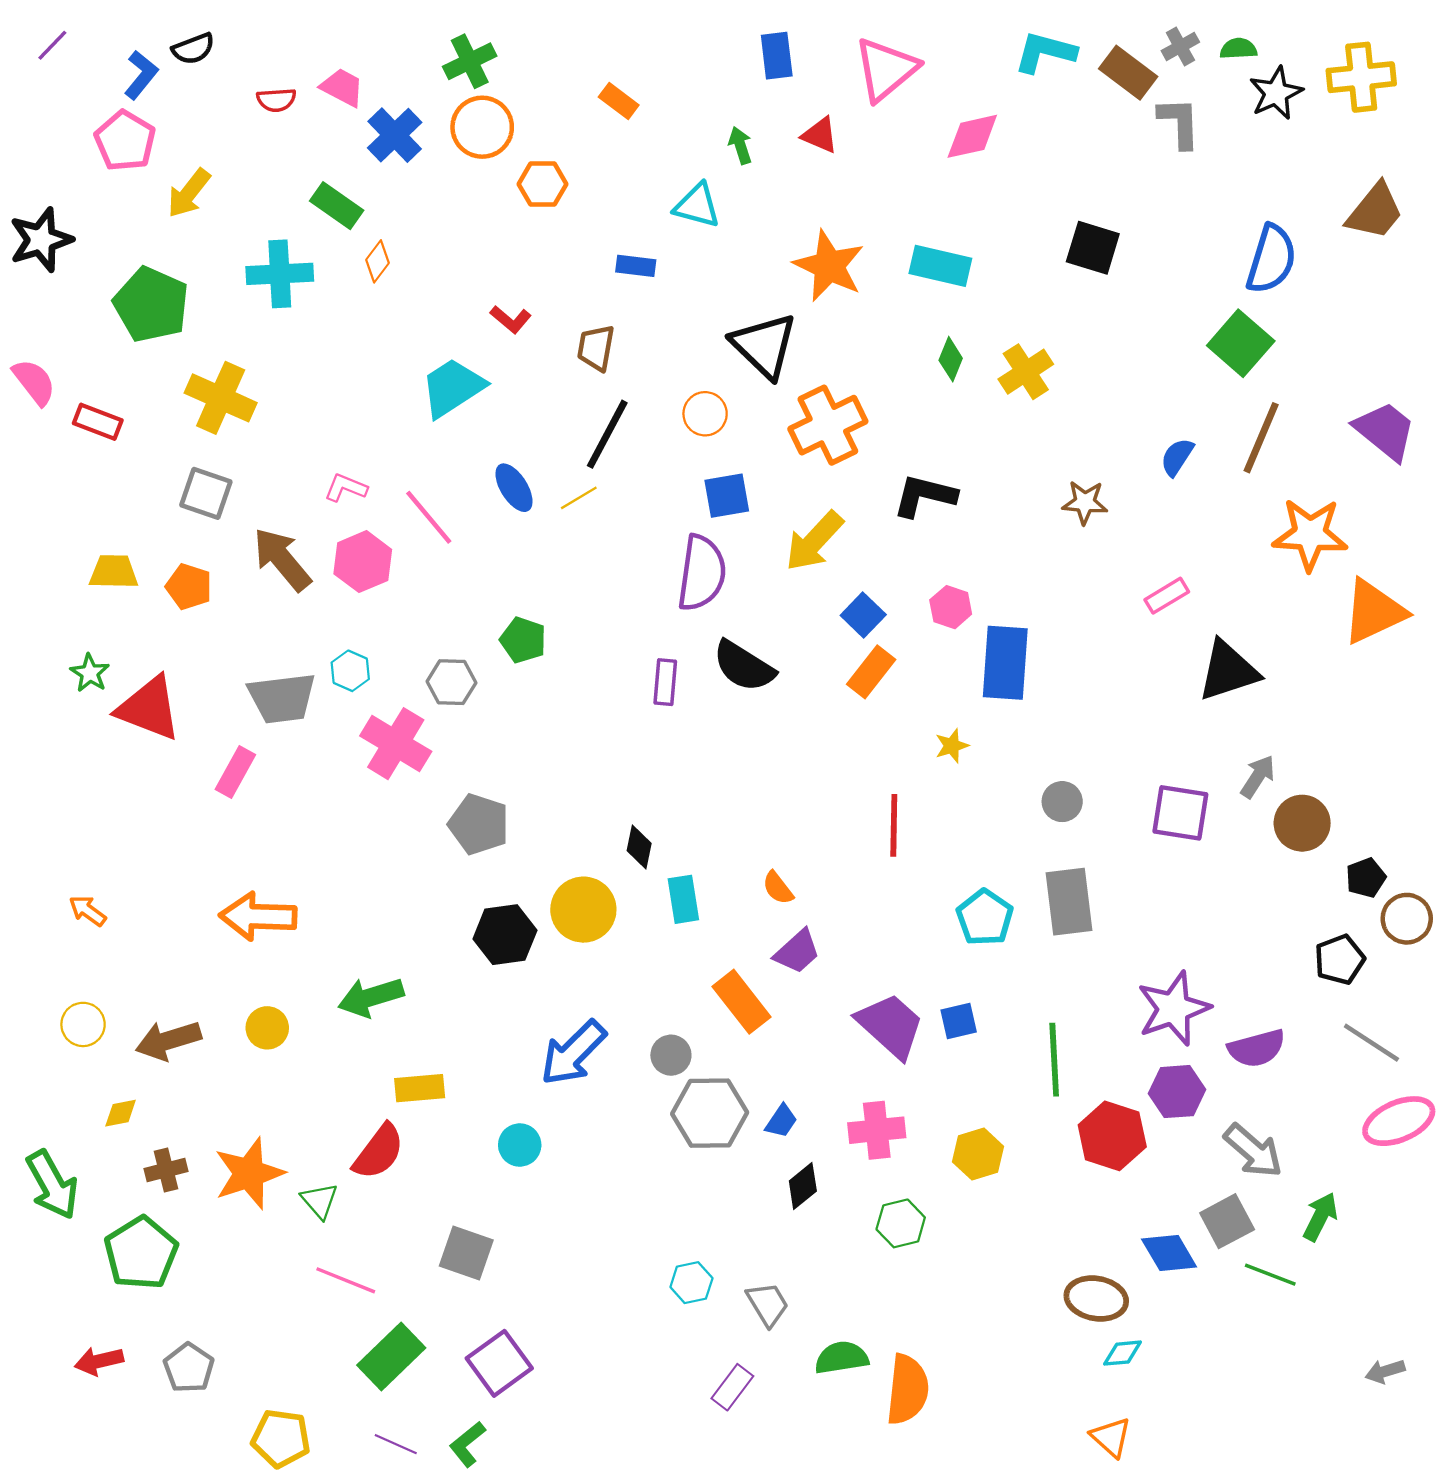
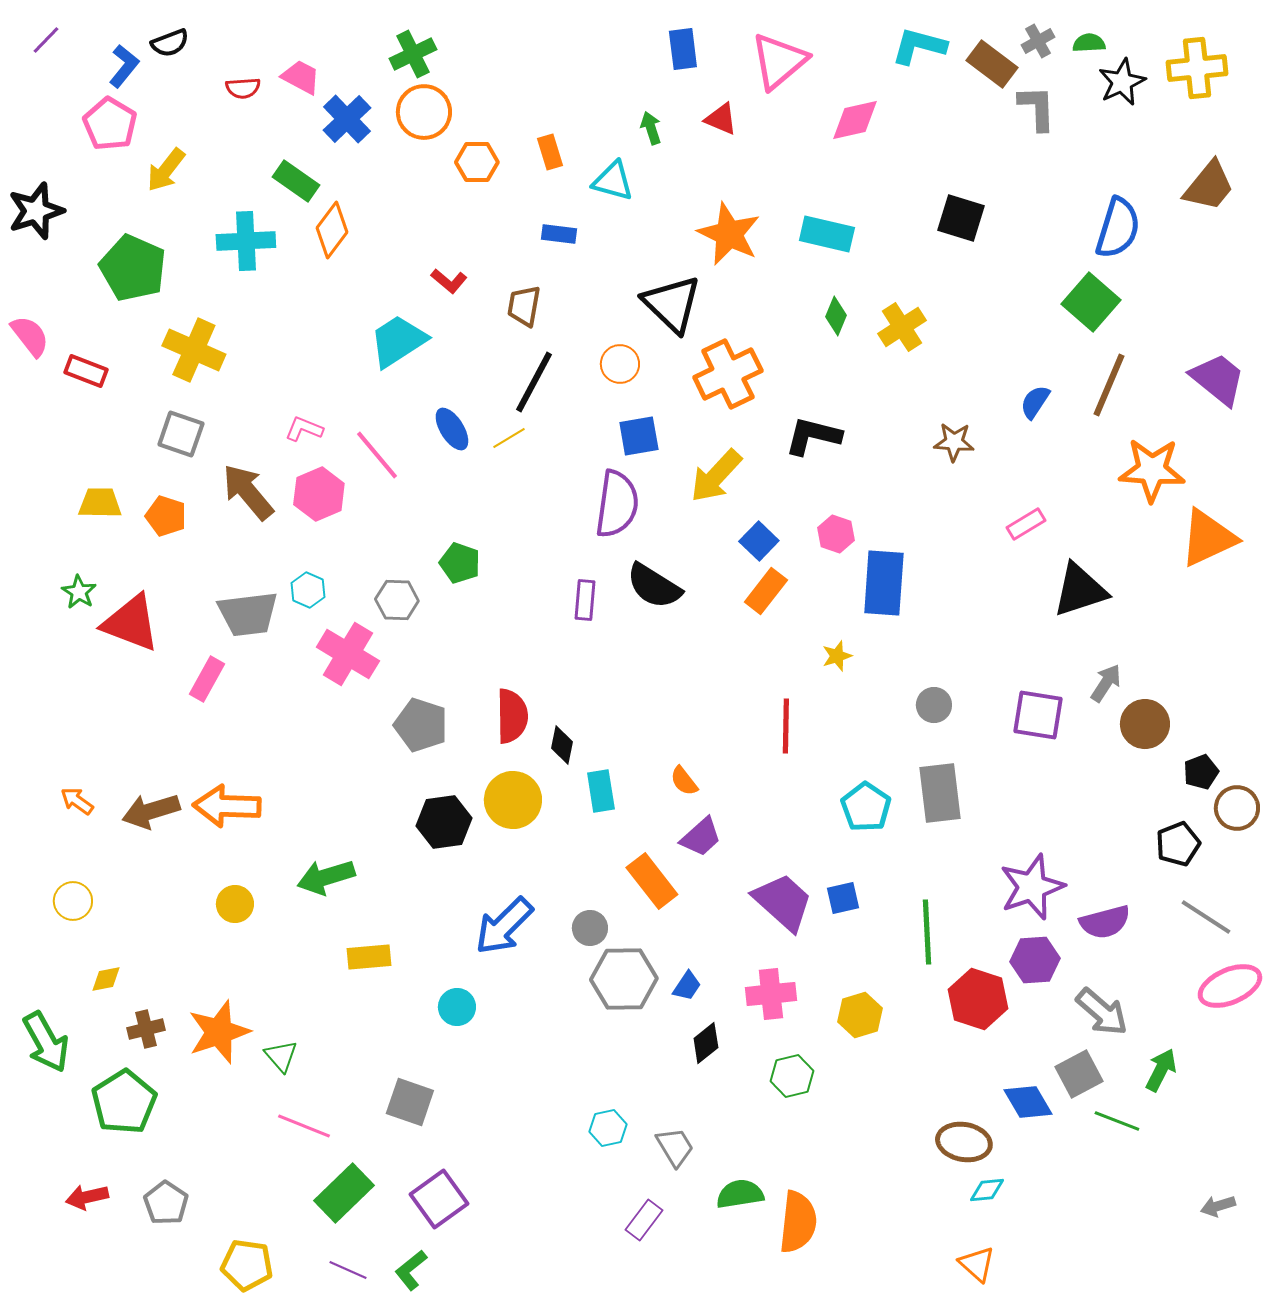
orange rectangle: (619, 101) -> (550, 152), moved, turned 36
orange diamond: (378, 261) -> (332, 230), size x1.5
brown arrow: (168, 1040) -> (151, 811), moved
red semicircle: (379, 1152) -> (512, 716), moved, turned -38

